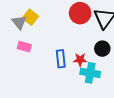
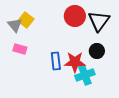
red star: (80, 60) -> (75, 62), size x1.5
cyan cross: (90, 73) -> (85, 75), turned -30

